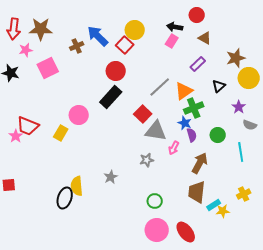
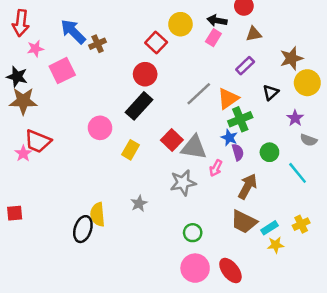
brown star: (41, 29) -> (23, 101), moved
yellow circle: (135, 30) -> (180, 24), moved
blue arrow: (98, 36) -> (73, 32), moved
brown triangle: (205, 38) -> (254, 34), turned -40
red square: (143, 114) -> (172, 140), moved
yellow rectangle: (61, 133) -> (130, 150), moved
cyan line: (241, 152) -> (298, 173), turned -30
gray star: (147, 160) -> (183, 183), size x1.5
brown trapezoid: (197, 192) -> (244, 222), turned -70
cyan rectangle: (214, 205) -> (269, 228), moved

